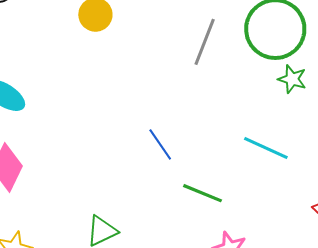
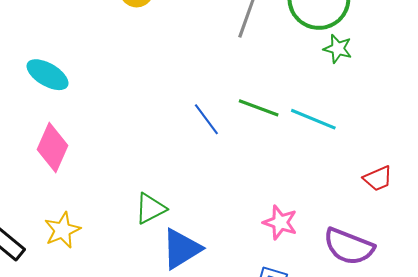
green line: (202, 193) -> (259, 108), moved

